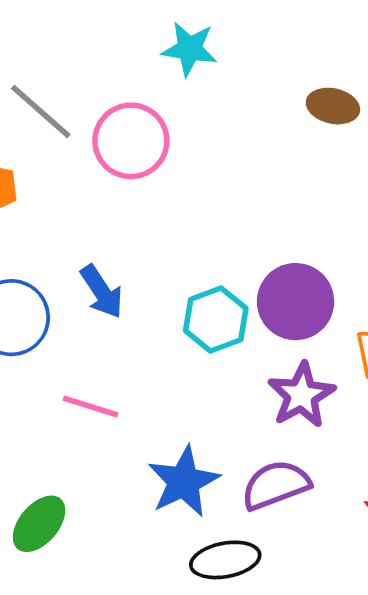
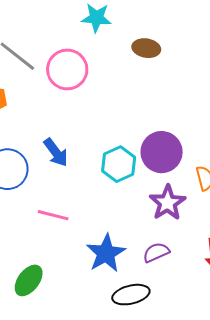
brown ellipse: (333, 106) -> (146, 48), moved
purple semicircle: (276, 485) -> (156, 252), size x0.7

